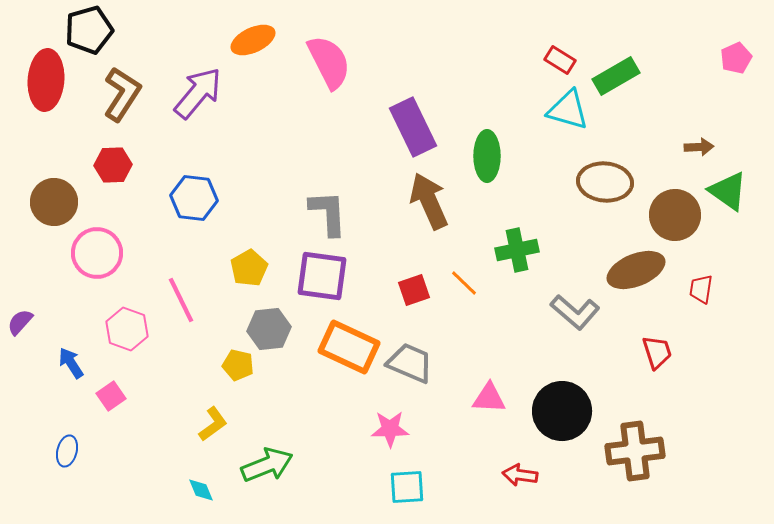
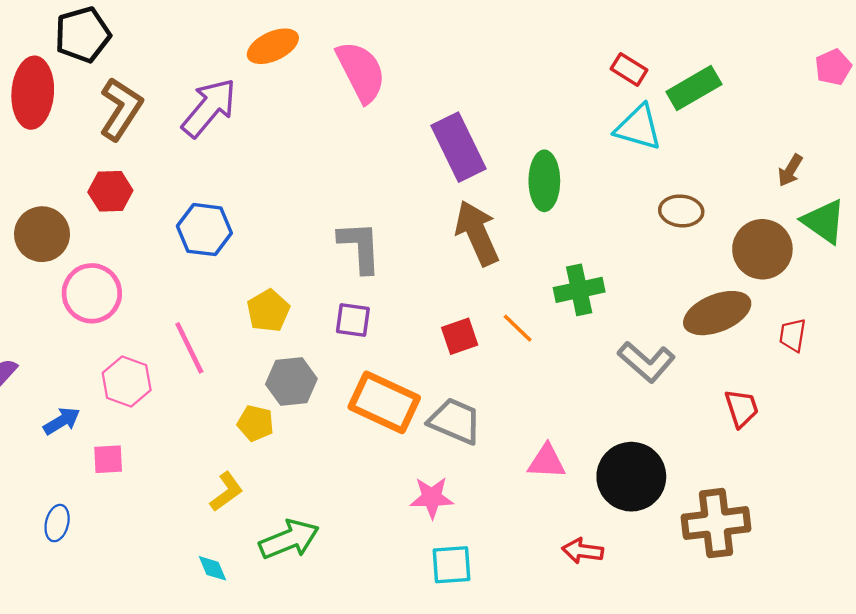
brown arrow: (699, 147) -> (790, 170), turned 124
brown ellipse: (605, 182) -> (681, 211), size x0.7
purple square: (322, 276) -> (353, 320), size x0.6
blue arrow: (71, 363) -> (62, 421), turned 92
pink square: (111, 396) -> (108, 459), turned 32

